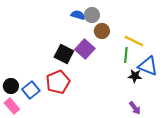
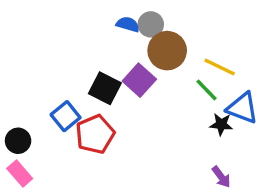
brown circle: (102, 31) -> (167, 51), size x1.5
green line: (126, 55) -> (206, 90), turned -49
blue square: (31, 90) -> (66, 116), moved

